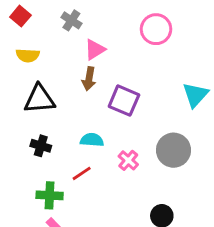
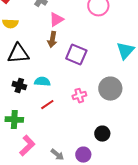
cyan semicircle: (92, 140) -> (42, 82), moved
pink cross: (128, 160) -> (79, 96), turned 32
green cross: (50, 195) -> (14, 120), moved

